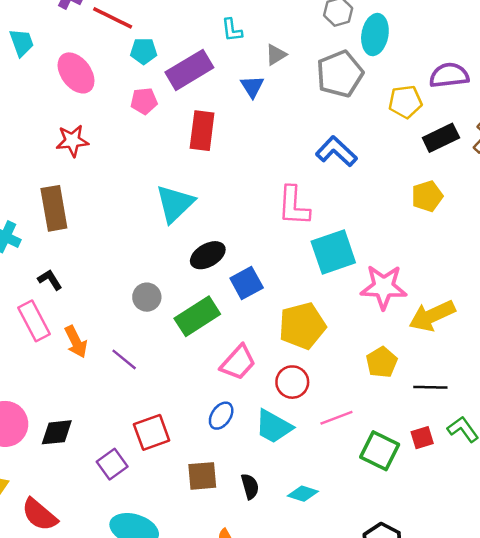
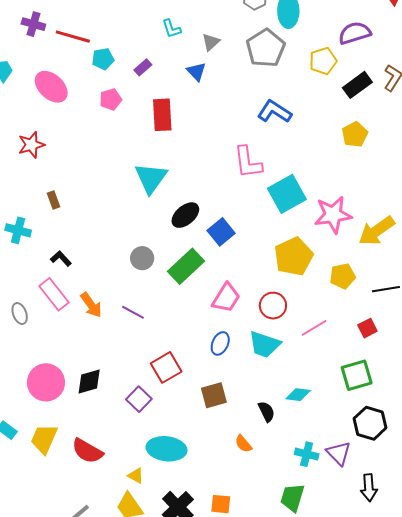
purple rectangle: (189, 70) -> (143, 67), size x0.5
red star: (72, 141) -> (31, 145), moved
brown rectangle: (54, 208) -> (53, 200), size x0.5
yellow pentagon: (302, 326) -> (294, 256), moved
yellow pentagon: (382, 362) -> (343, 276), turned 30
red square: (422, 438) -> (367, 328), moved
green square: (380, 451) -> (357, 375), moved, turned -32
black semicircle: (250, 486) -> (267, 412), moved

